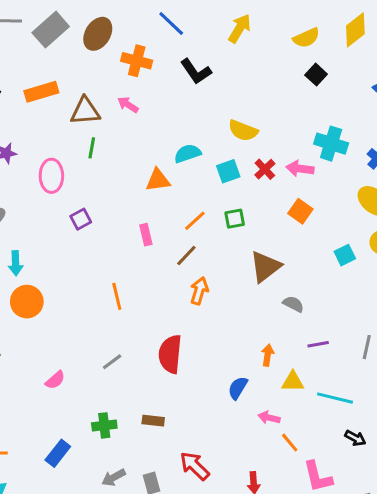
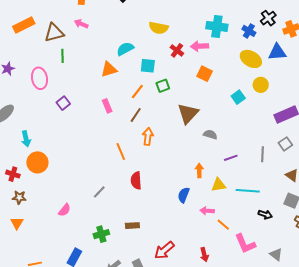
cyan square: (228, 171) -> (148, 66), moved, turned 35
orange line: (117, 296) -> (121, 151), moved
red semicircle: (170, 354) -> (136, 181), size x0.7
red arrow: (195, 466) -> (164, 250), turned -75

